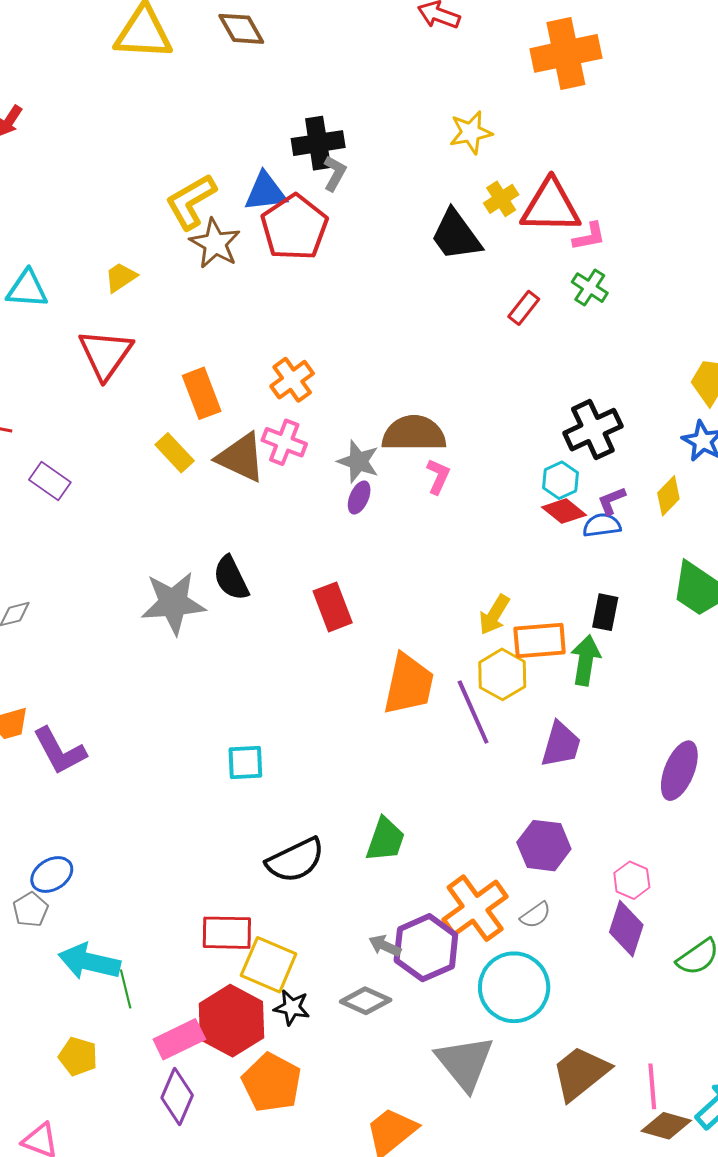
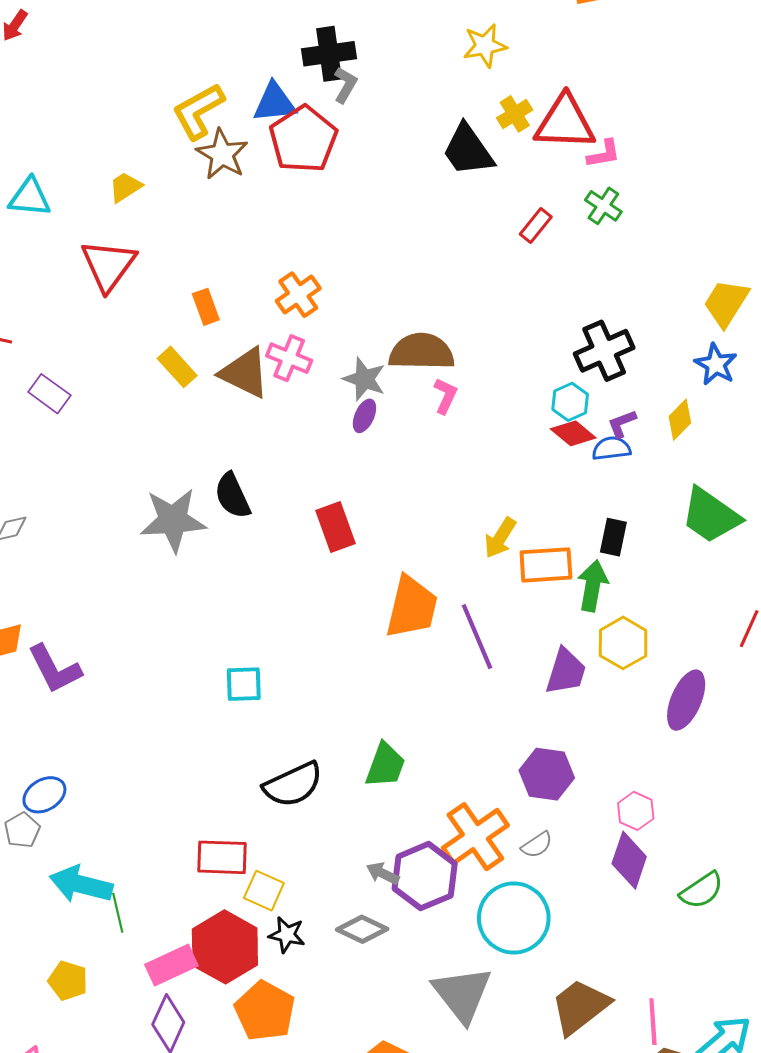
orange rectangle: (202, 393) -> (206, 307), size x0.7
yellow hexagon: (502, 674) -> (623, 643), moved
yellow square: (269, 965) -> (264, 891), size x0.7

